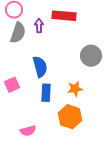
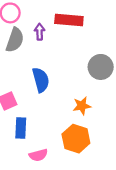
blue rectangle: (46, 93) -> (21, 128), moved
pink semicircle: (28, 131) -> (38, 155), moved

